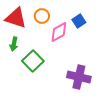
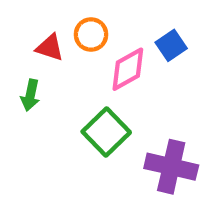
red triangle: (16, 18) -> (50, 47), moved, size x0.6
green square: (33, 61) -> (106, 132), moved

